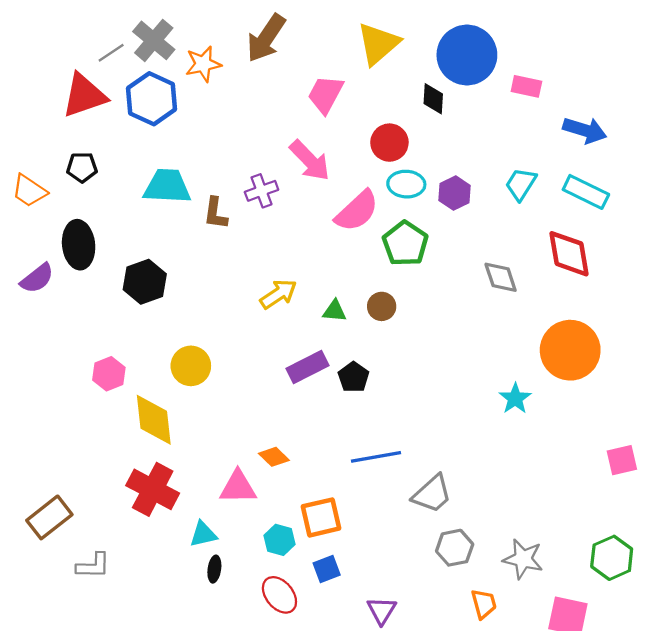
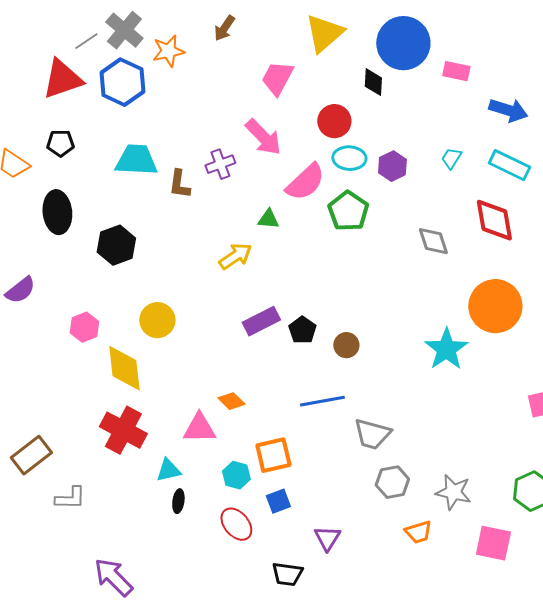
brown arrow: (266, 38) -> (224, 28), size x0.6
cyan trapezoid: (521, 184) -> (451, 158), size x0.7
purple semicircle: (37, 278) -> (20, 290), moved
brown circle: (382, 306) -> (346, 345), moved
green triangle: (334, 311) -> (268, 219), moved
cyan star: (515, 398) -> (446, 349), size x1.5
gray trapezoid: (432, 494) -> (372, 434), turned 57
orange trapezoid: (484, 604) -> (418, 532), turned 88

